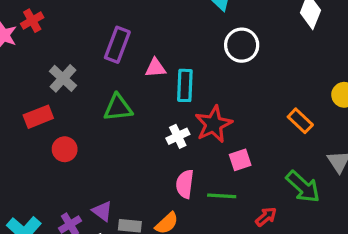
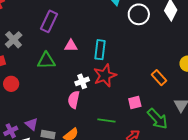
white circle: (242, 45) -> (139, 14), moved
pink triangle: (155, 68) -> (71, 46), moved
cyan rectangle: (185, 85) -> (100, 50), moved
pink square: (240, 160) -> (135, 103), moved
pink semicircle: (185, 184) -> (74, 100), moved

